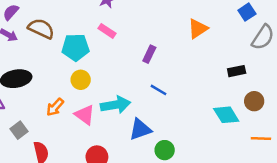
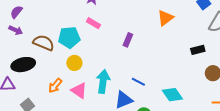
brown semicircle: (41, 29) -> (44, 43), moved
blue line: (159, 90) -> (138, 82), moved
cyan arrow: (115, 105) -> (103, 81), turned -70
cyan diamond: (226, 115) -> (172, 95), moved

